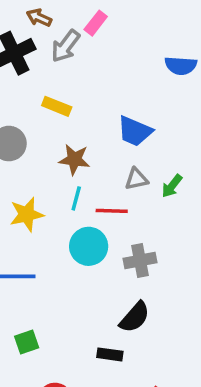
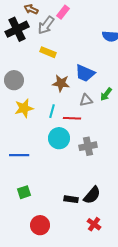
yellow rectangle: (57, 106) -> (48, 52), moved
brown star: (74, 159) -> (61, 83), moved
green arrow: (172, 186) -> (106, 94), moved
yellow star: (27, 214) -> (24, 108), moved
black semicircle: (135, 317) -> (92, 195), moved

